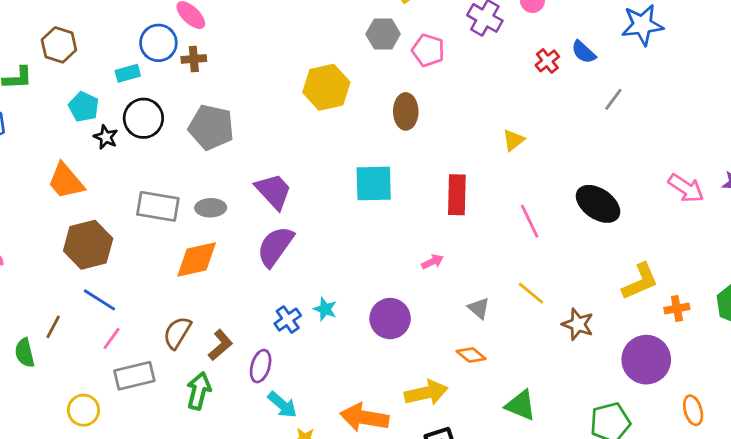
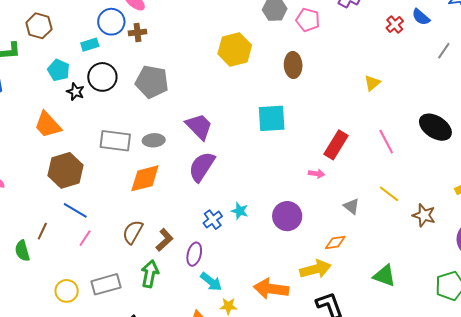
red rectangle: (457, 195) -> (336, 145), moved, turned 32
pink arrow: (432, 262) -> (317, 174), turned 35
orange diamond: (471, 355) -> (335, 242), moved, turned -45
gray rectangle: (134, 376) -> (106, 284), moved

